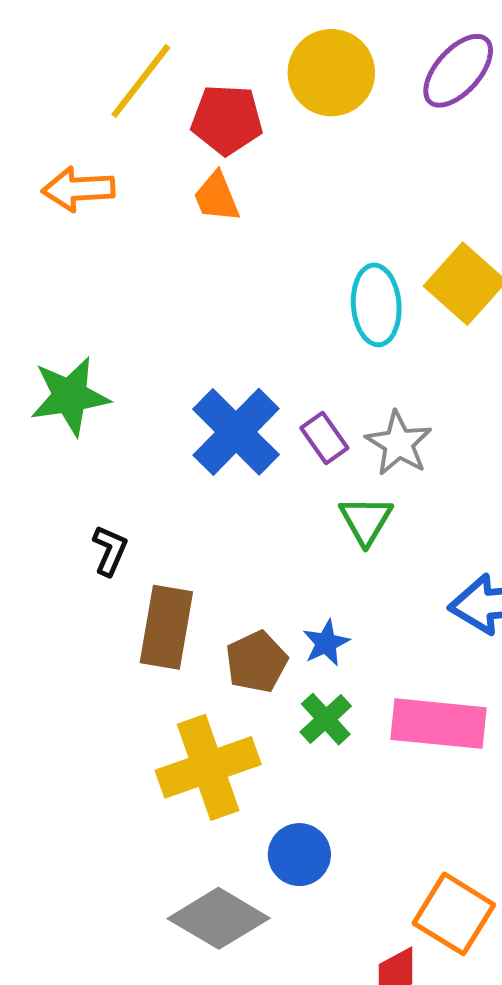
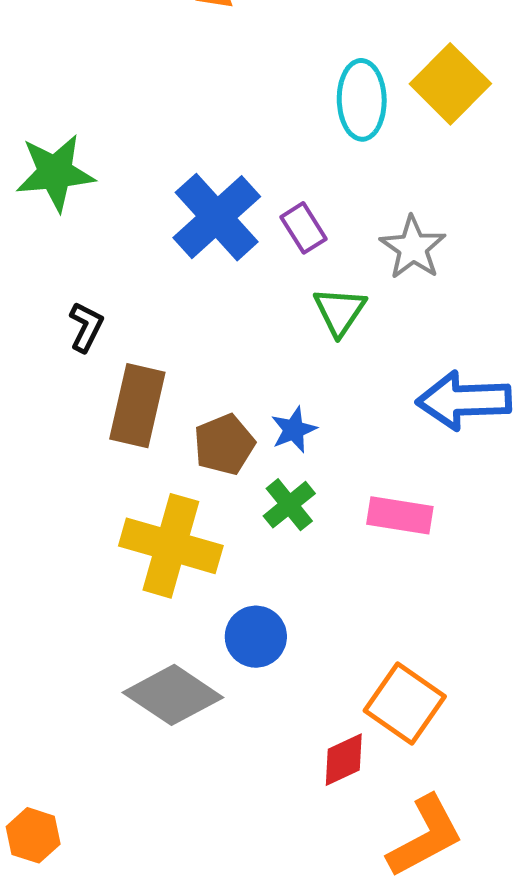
gray star: (399, 443) -> (413, 248), moved
pink rectangle: (438, 724) -> (400, 515), size x0.7
yellow cross: (208, 767) -> (171, 546), turned 32

